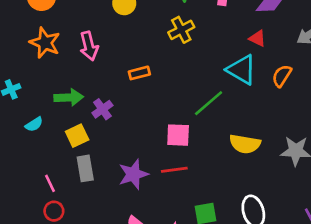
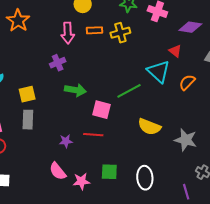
pink arrow: (89, 46) -> (68, 33), moved
orange rectangle: (139, 73) -> (94, 30), moved
green arrow: (69, 97) -> (75, 90), moved
purple cross: (102, 109) -> (58, 63), moved
purple star: (133, 174) -> (66, 141), moved, size x0.6

